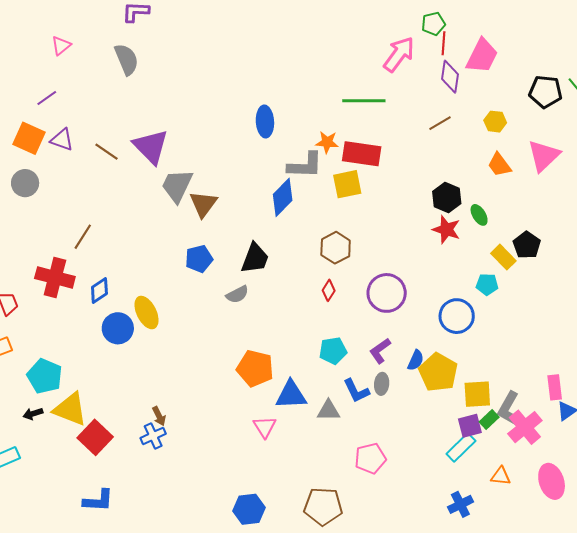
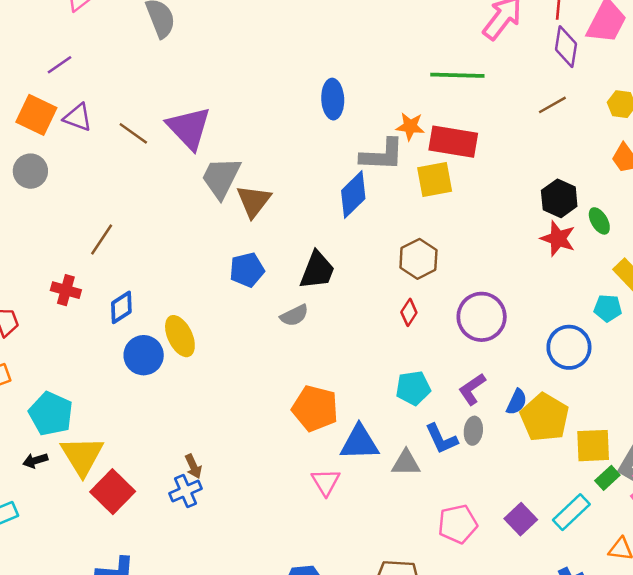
red cross: (55, 277) -> (66, 290), size x0.6
yellow triangle: (70, 409) -> (82, 456), turned 36
purple square: (470, 426) -> (521, 519), moved, turned -30

